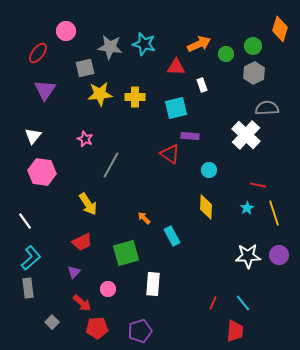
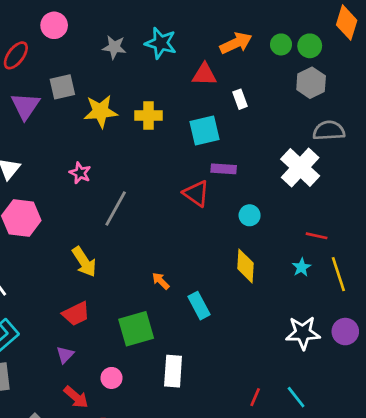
gray star: (110, 47) -> (114, 47), size x0.7
green circle: (226, 54) -> (281, 44), moved
gray square: (85, 68) -> (62, 87), moved

